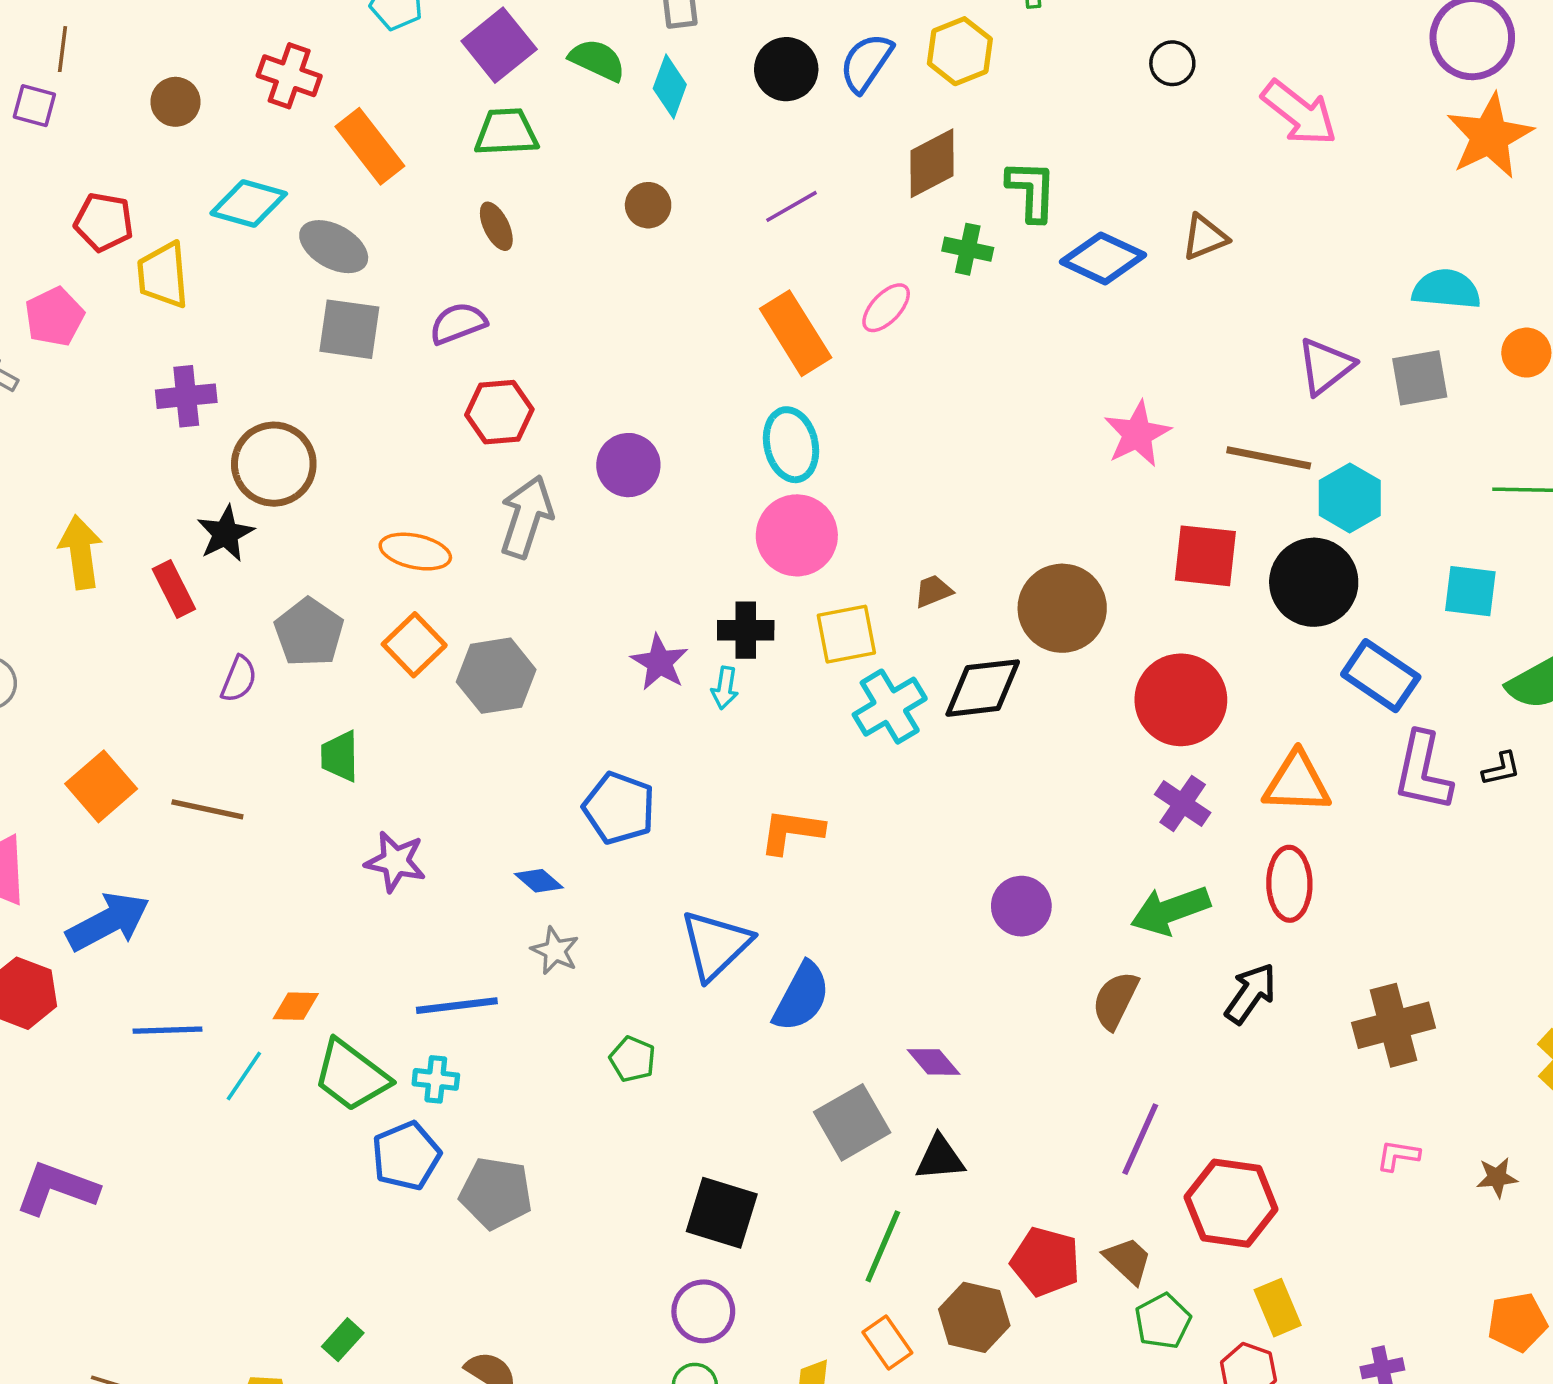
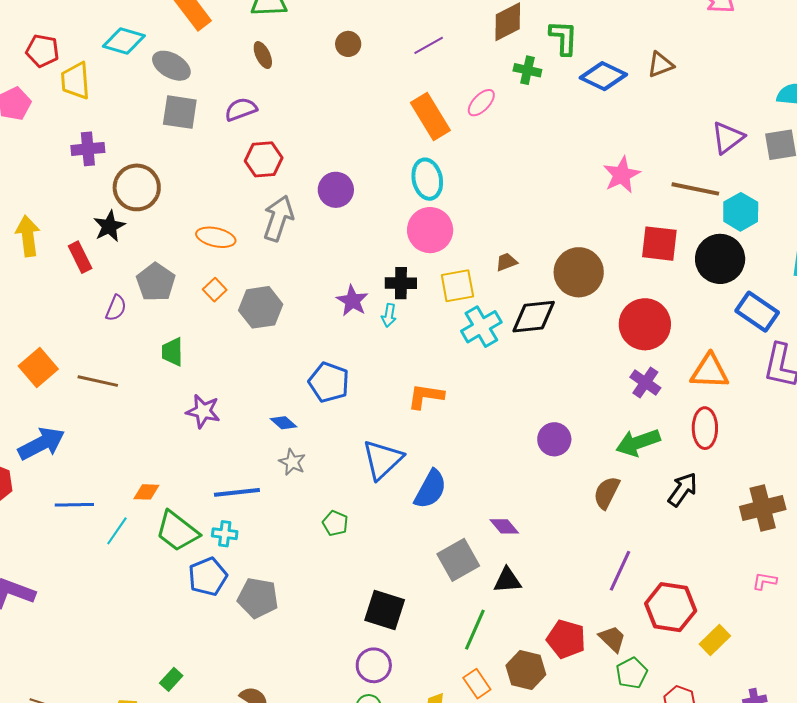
orange square: (414, 645) -> (215, 290), size x0.7
yellow rectangle: (1278, 1308) -> (715, 640), moved, turned 68

